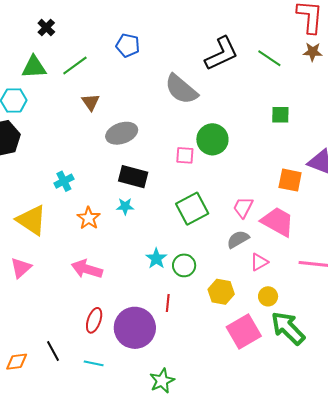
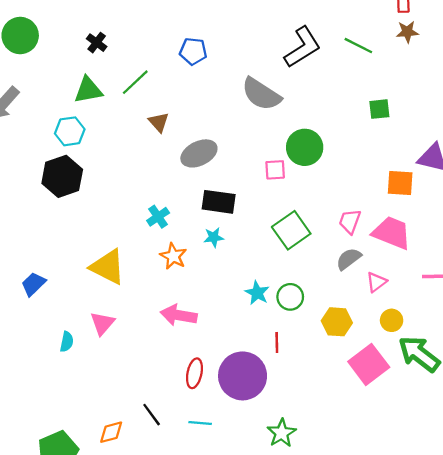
cyan cross: (64, 181) -> (158, 217), moved

